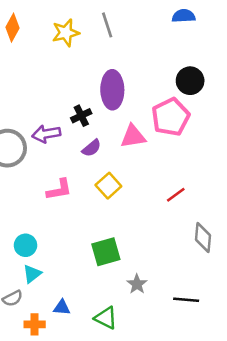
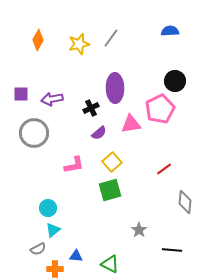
gray line: (107, 25) -> (111, 38), turned 54
purple arrow: (46, 134) -> (52, 99), moved
green square: (106, 252) -> (110, 190), moved
gray star: (137, 284) -> (139, 230), moved

